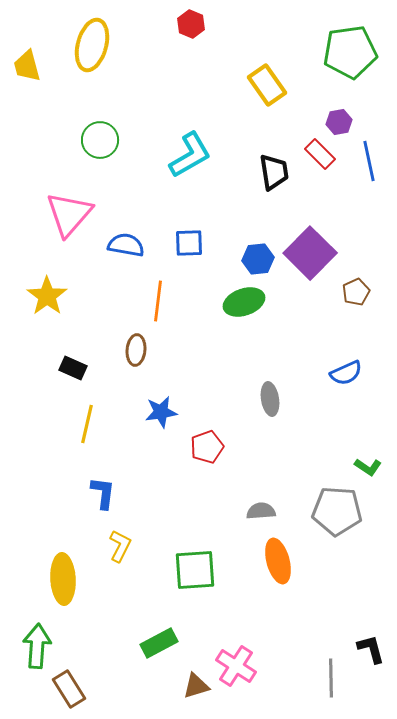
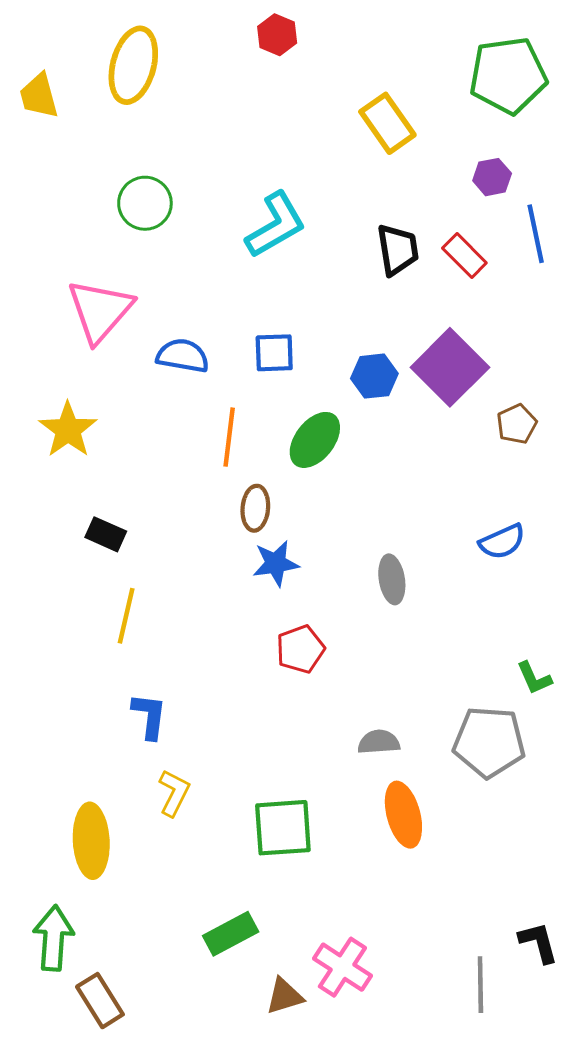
red rectangle: (320, 154) -> (464, 256), moved
green ellipse: (244, 302) -> (315, 440), moved, turned -33
brown ellipse: (136, 350) -> (255, 508), moved
blue star: (161, 412) -> (276, 563), moved
green L-shape: (368, 467) -> (534, 678), turned 32

